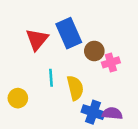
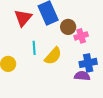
yellow semicircle: (75, 88) -> (53, 56), turned 54
blue cross: (93, 112) -> (88, 63), moved, turned -30

